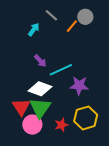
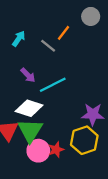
gray line: (51, 15) -> (48, 46), moved
gray circle: (85, 17) -> (91, 16), moved
purple star: (79, 86) -> (93, 114), moved
pink circle: (32, 125) -> (38, 151), moved

